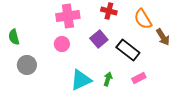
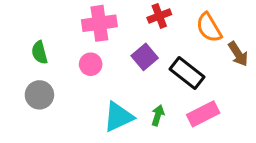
red cross: (109, 11) -> (159, 16), turned -35
green semicircle: (14, 37) -> (39, 53), moved
pink rectangle: (139, 78) -> (203, 114), size x1.5

